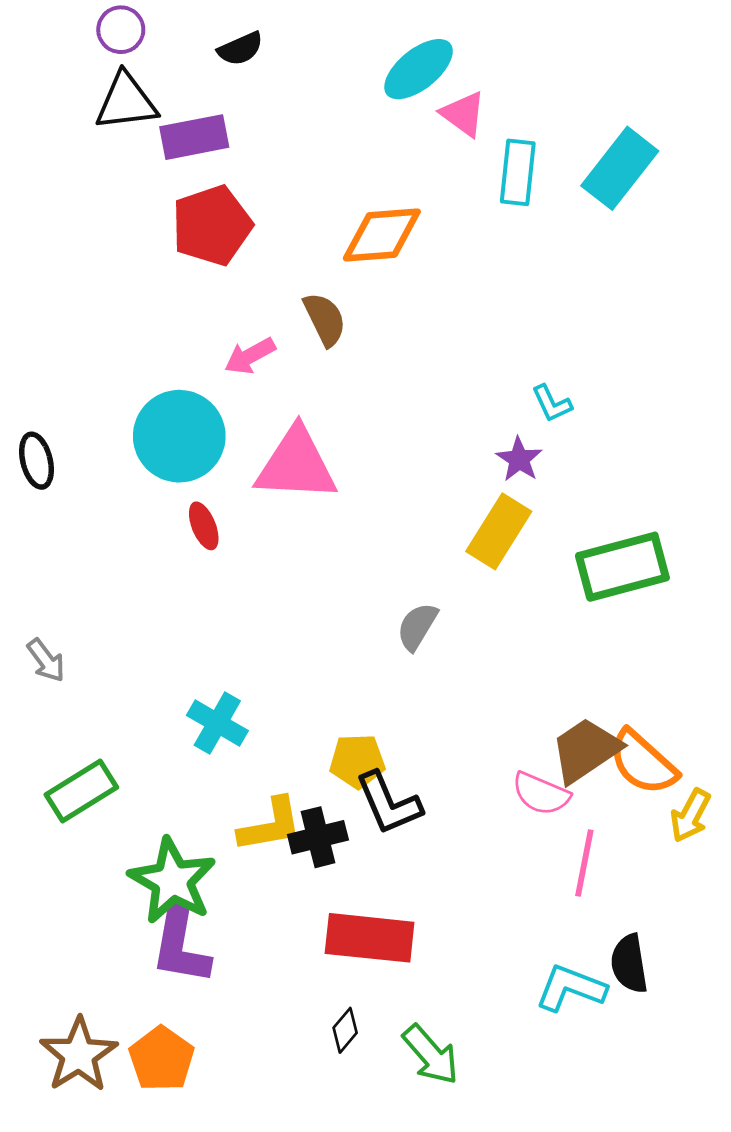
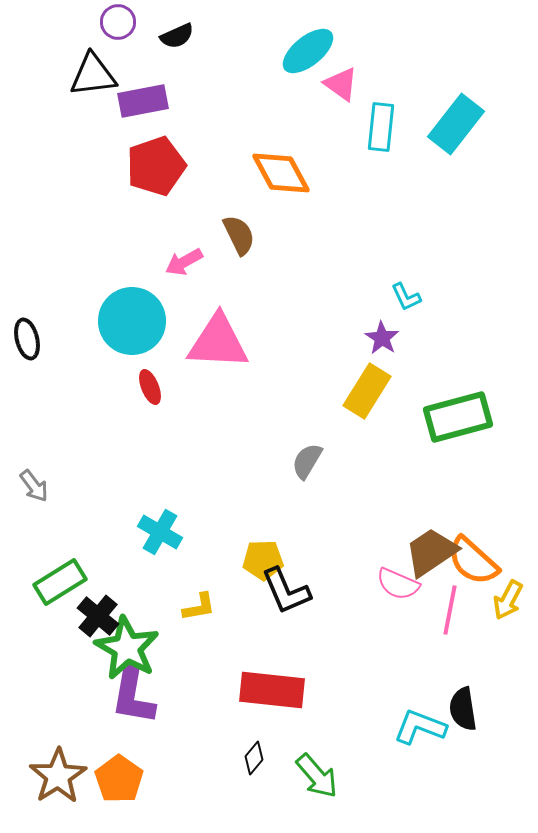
purple circle: (121, 30) -> (118, 22), moved
orange diamond: (382, 235) -> (281, 173), turned 66
yellow L-shape: (270, 825) -> (199, 607), size x0.7
black cross: (318, 837) -> (98, 616), moved, turned -36
pink line: (584, 863) -> (450, 610), moved

